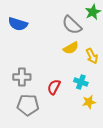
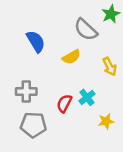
blue semicircle: (18, 24) -> (36, 41), moved, turned -138
yellow semicircle: (71, 48) -> (71, 57), moved
cyan cross: (81, 82) -> (87, 97), moved, turned 32

